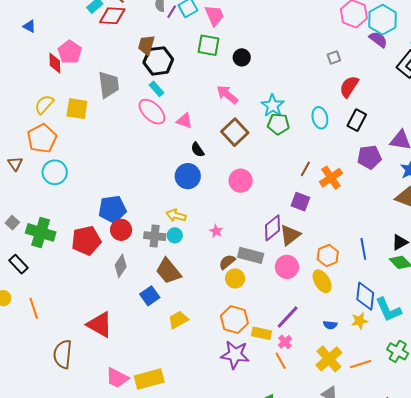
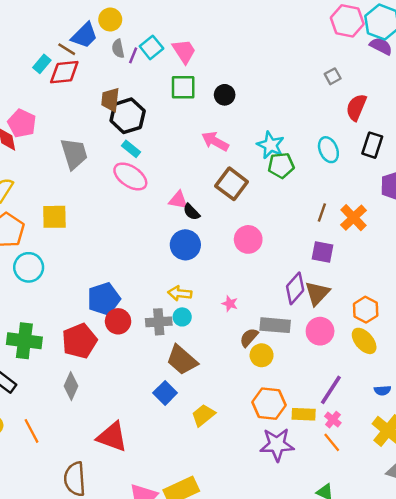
yellow square: (77, 109) -> (54, 217), moved
pink triangle: (184, 121) -> (178, 200), moved
gray diamond: (121, 266) -> (71, 386), moved

